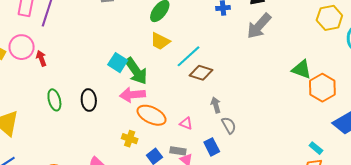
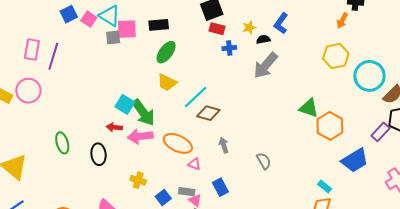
red arrow: (41, 58) -> (114, 127), moved, turned -63
black ellipse: (89, 100) -> (99, 154), moved
orange ellipse: (152, 115) -> (178, 143), moved
gray semicircle: (229, 125) -> (264, 161), moved

